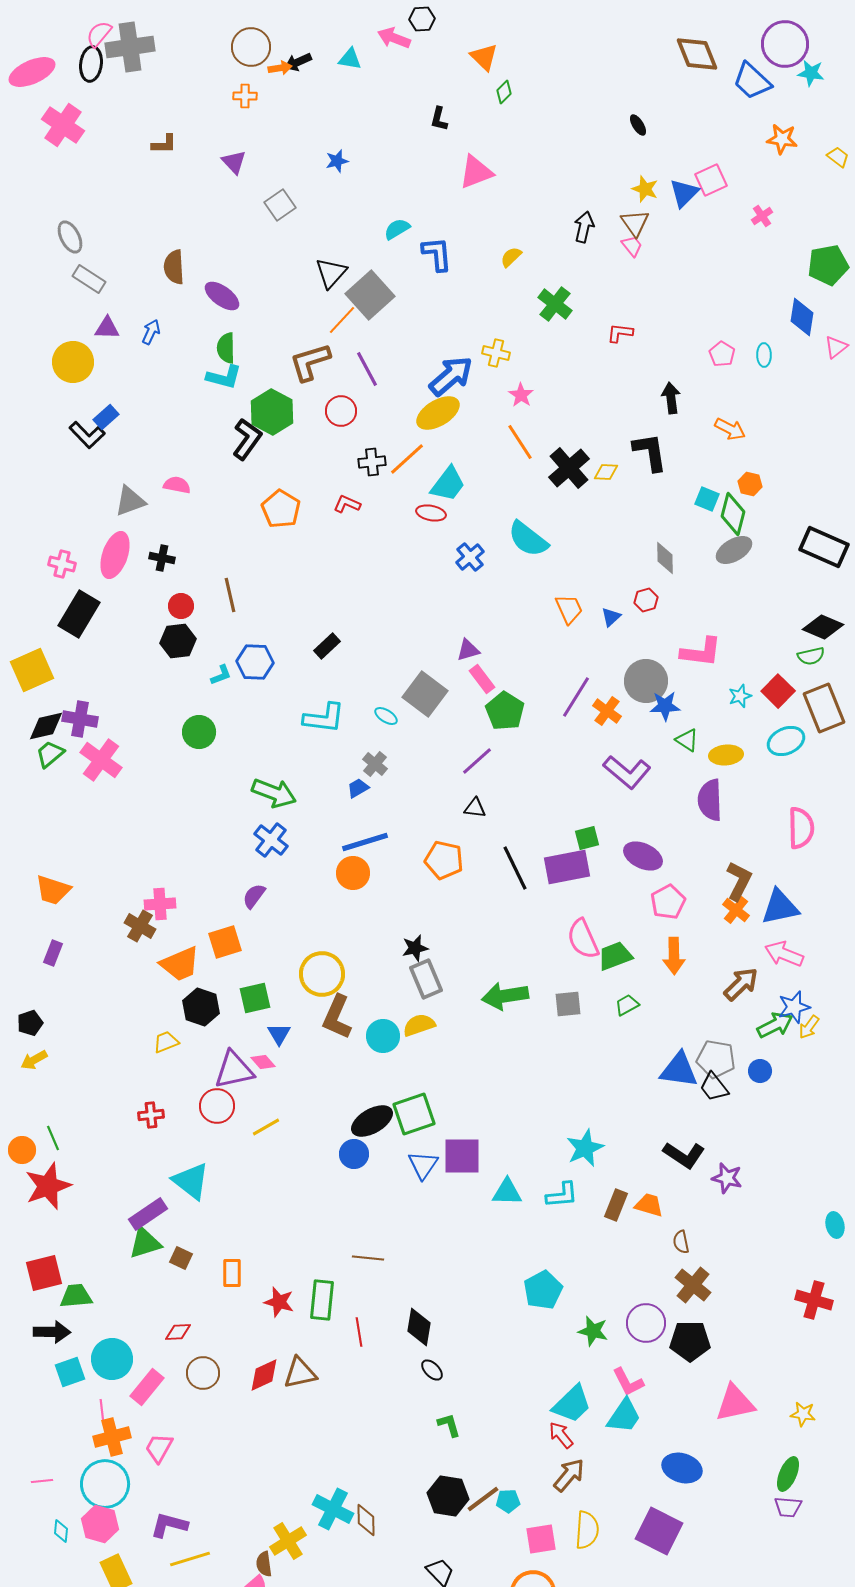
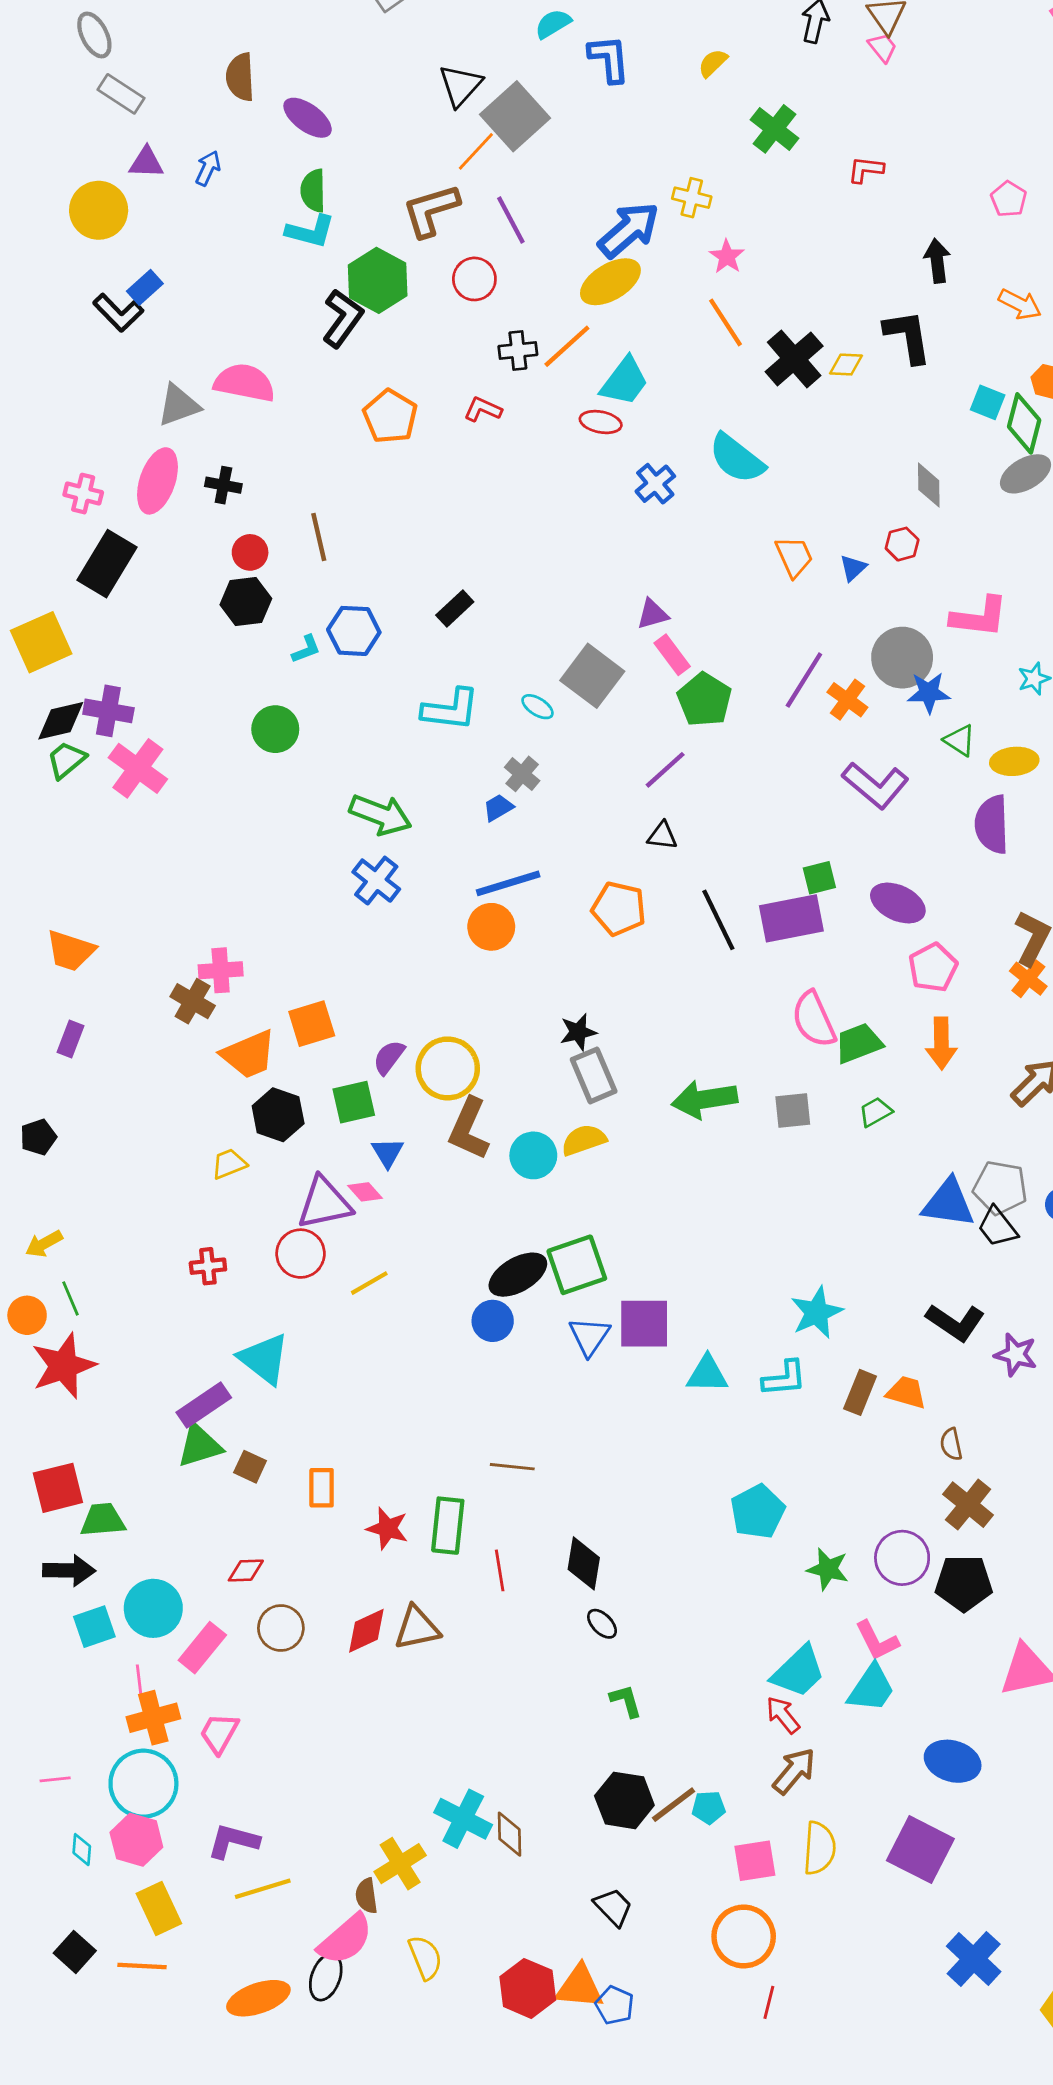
pink semicircle: (177, 485) -> (244, 383), size x1.6
purple semicircle: (254, 896) -> (389, 1057), moved
yellow arrow: (34, 1060) -> (44, 1244), moved

